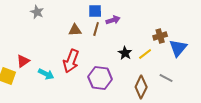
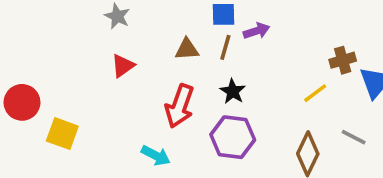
black star: (125, 53) -> (233, 91), moved
red triangle: (23, 61) -> (123, 66), moved
cyan arrow: (46, 74) -> (156, 156), moved

